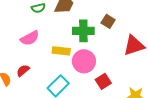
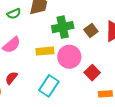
brown square: (108, 21) -> (91, 31), moved, turned 32

